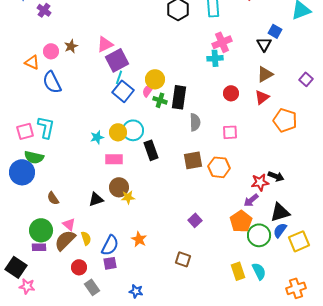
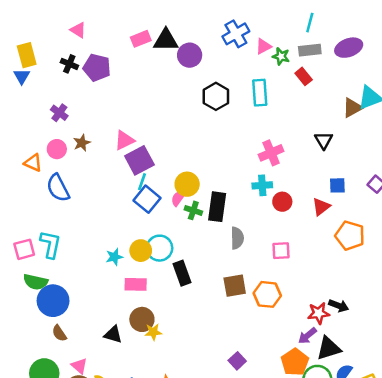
purple cross: (44, 10) -> (59, 113), moved
blue square: (275, 31) -> (337, 185), moved, turned -32
pink cross: (222, 42) -> (271, 153), moved
cyan cross: (215, 58) -> (262, 185), moved
brown triangle: (265, 74) -> (352, 108), moved
blue circle: (22, 172) -> (53, 301), moved
black triangle: (96, 199) -> (113, 335), turned 35
black triangle: (280, 212) -> (329, 348), moved

